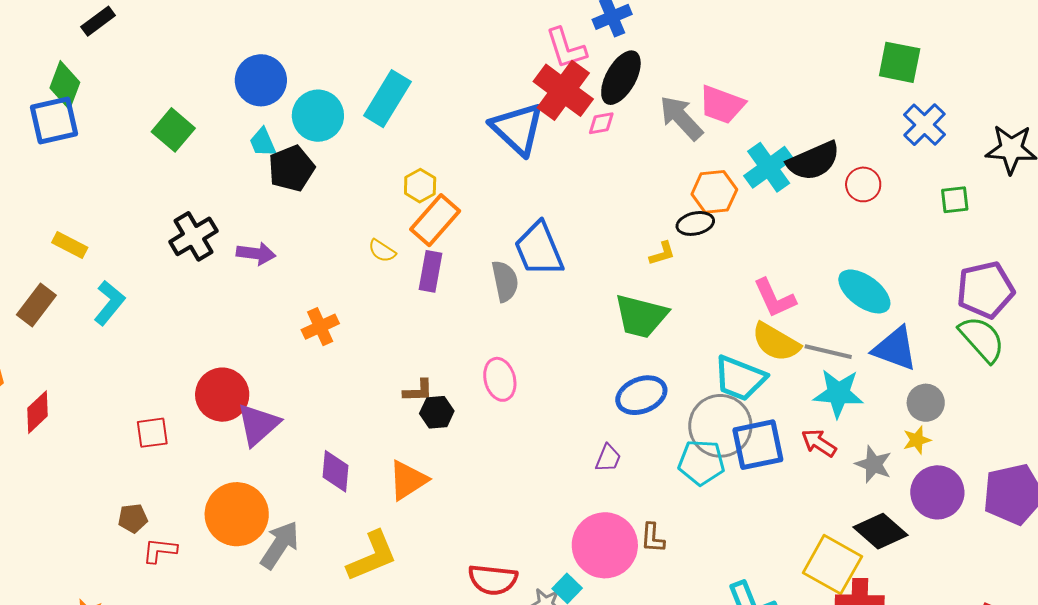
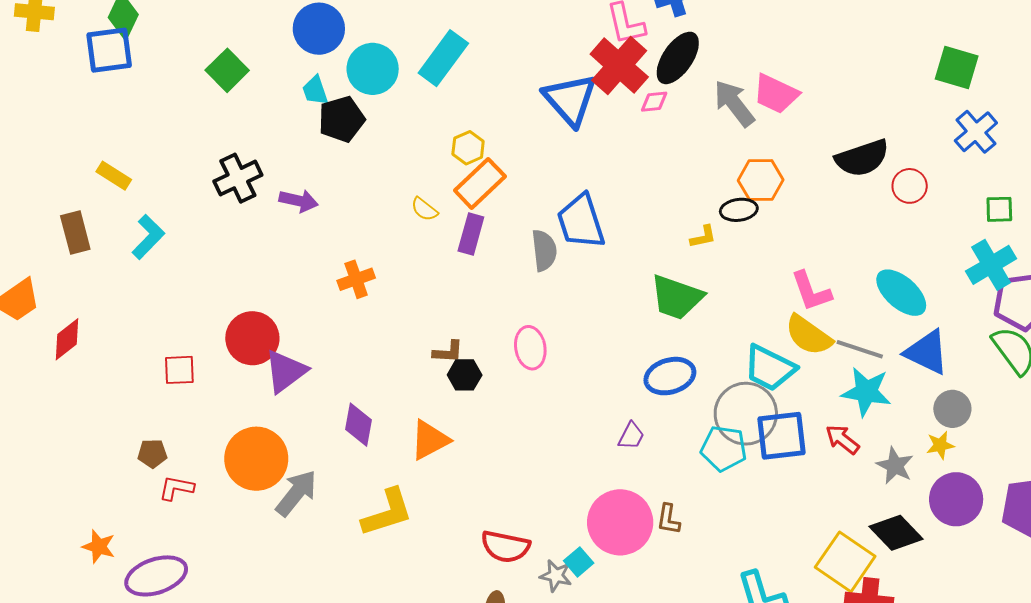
cyan cross: (769, 167) -> (991, 265), moved
brown rectangle: (36, 305) -> (75, 233), turned -57

